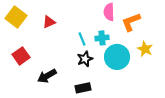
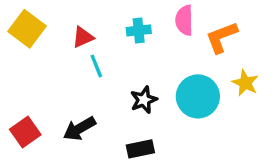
cyan cross: (102, 38) -> (139, 30), moved
cyan line: (82, 39) -> (96, 66), moved
red square: (21, 56) -> (25, 132), moved

